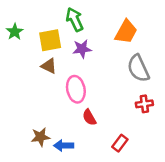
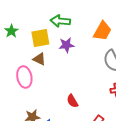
green arrow: (75, 19) -> (60, 21), turned -60
pink ellipse: (76, 89) -> (24, 77), moved

